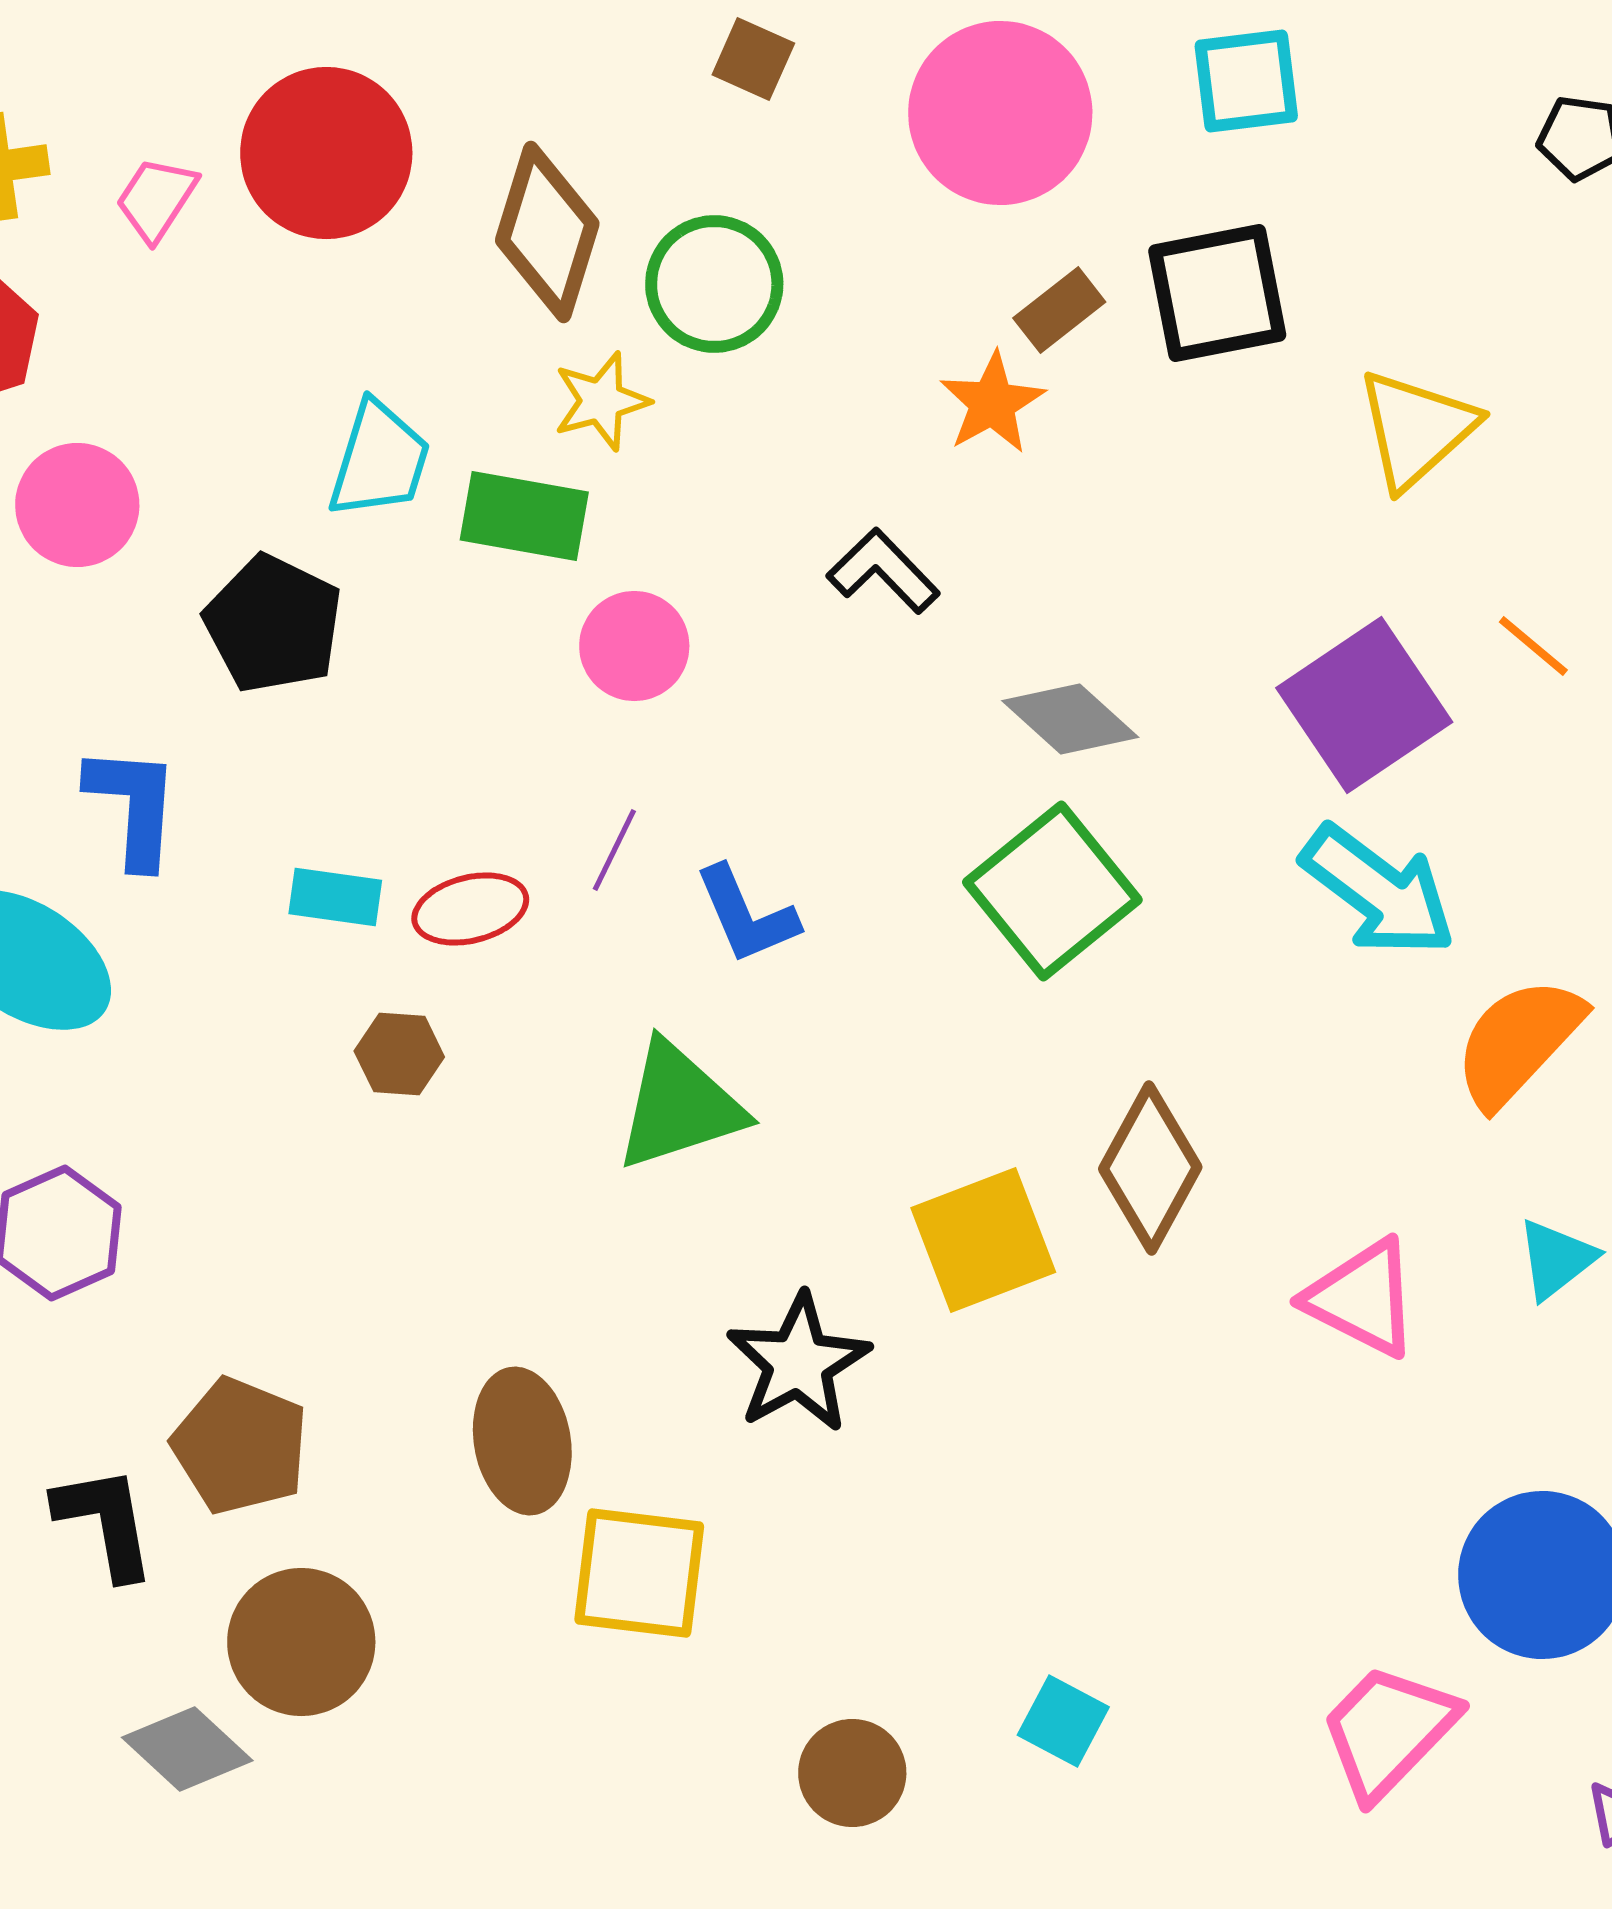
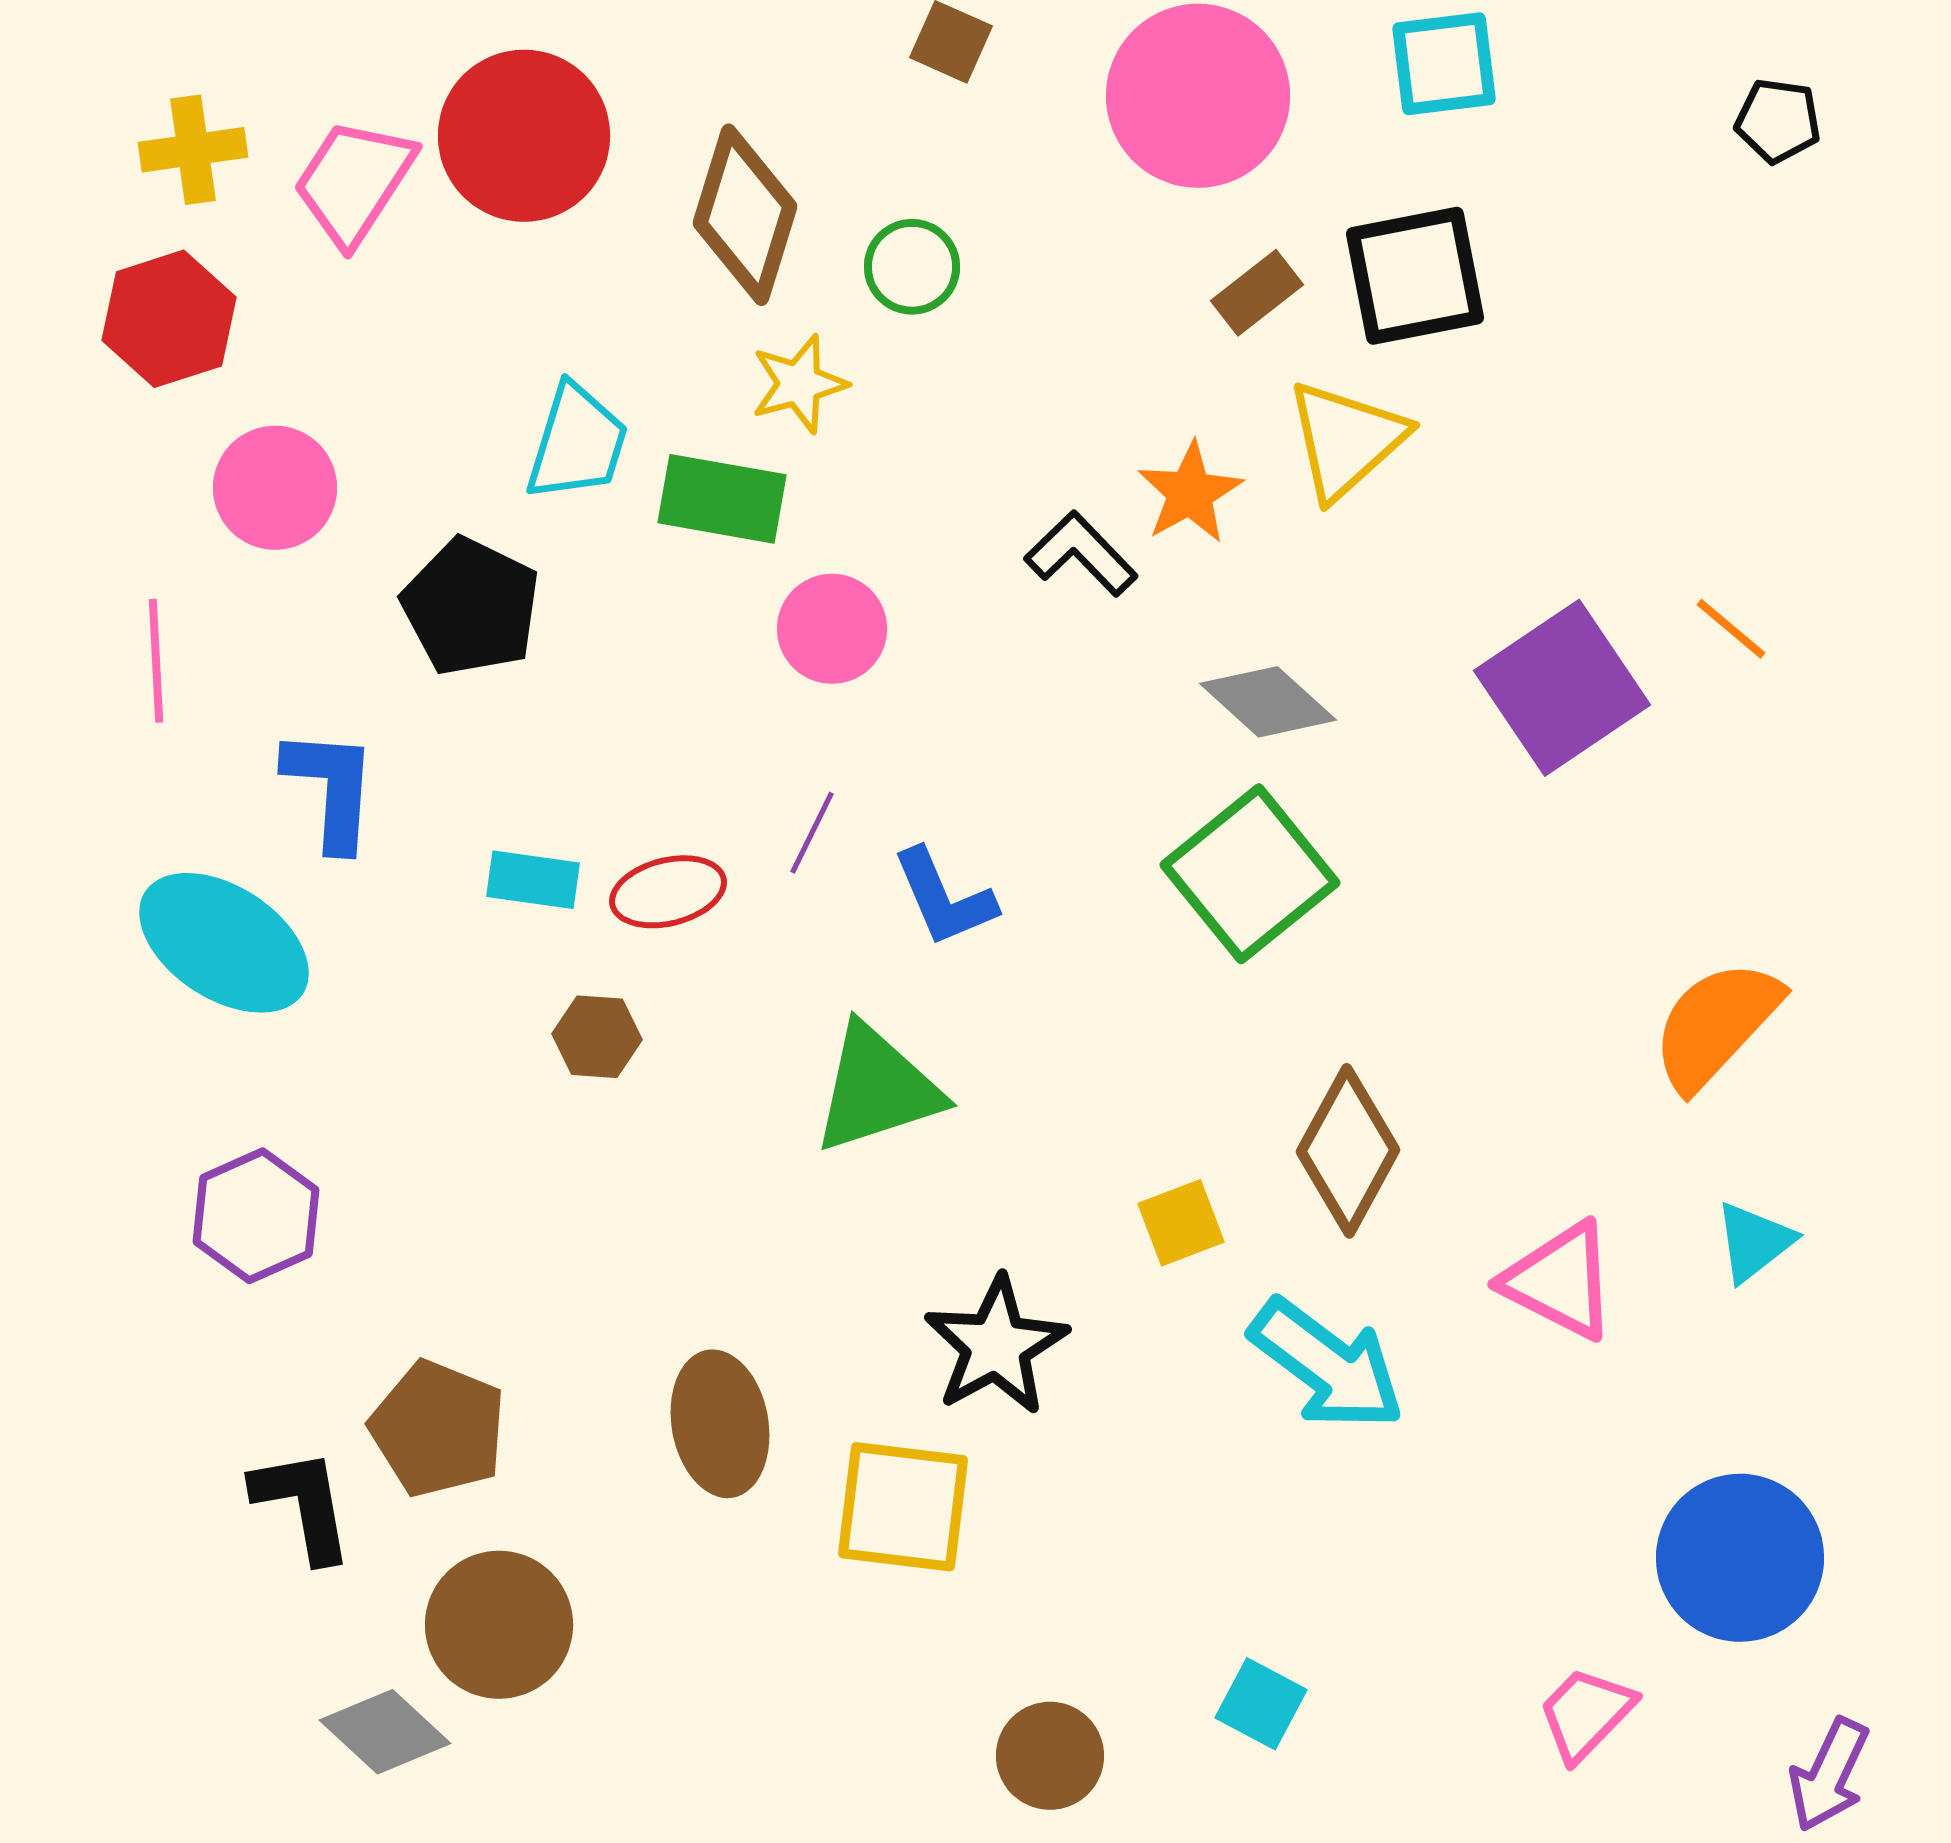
pink trapezoid: (156, 199) -> (354, 182), size x1.5
green circle: (714, 284) -> (912, 267), size x0.7
orange star: (992, 403) -> (1190, 493), moved
yellow triangle: (1416, 429) -> (1346, 440), moved
cyan arrow: (1378, 891) -> (1327, 1365), moved
yellow square: (983, 1240) -> (1181, 1223), size x0.6
yellow square: (639, 1573) -> (903, 1507), moved
pink trapezoid: (1388, 1731) -> (1586, 1714), size x0.7

